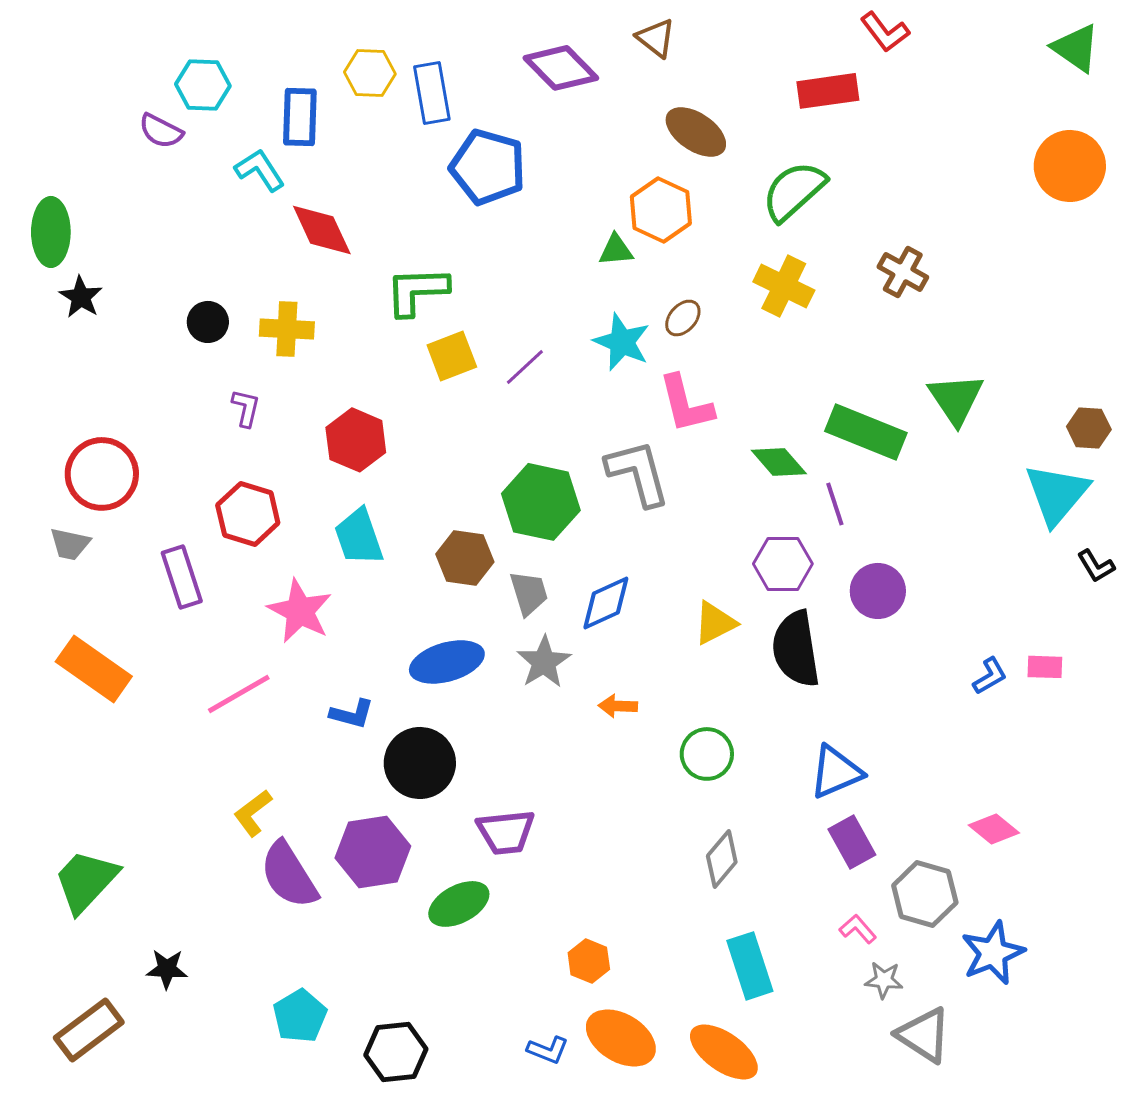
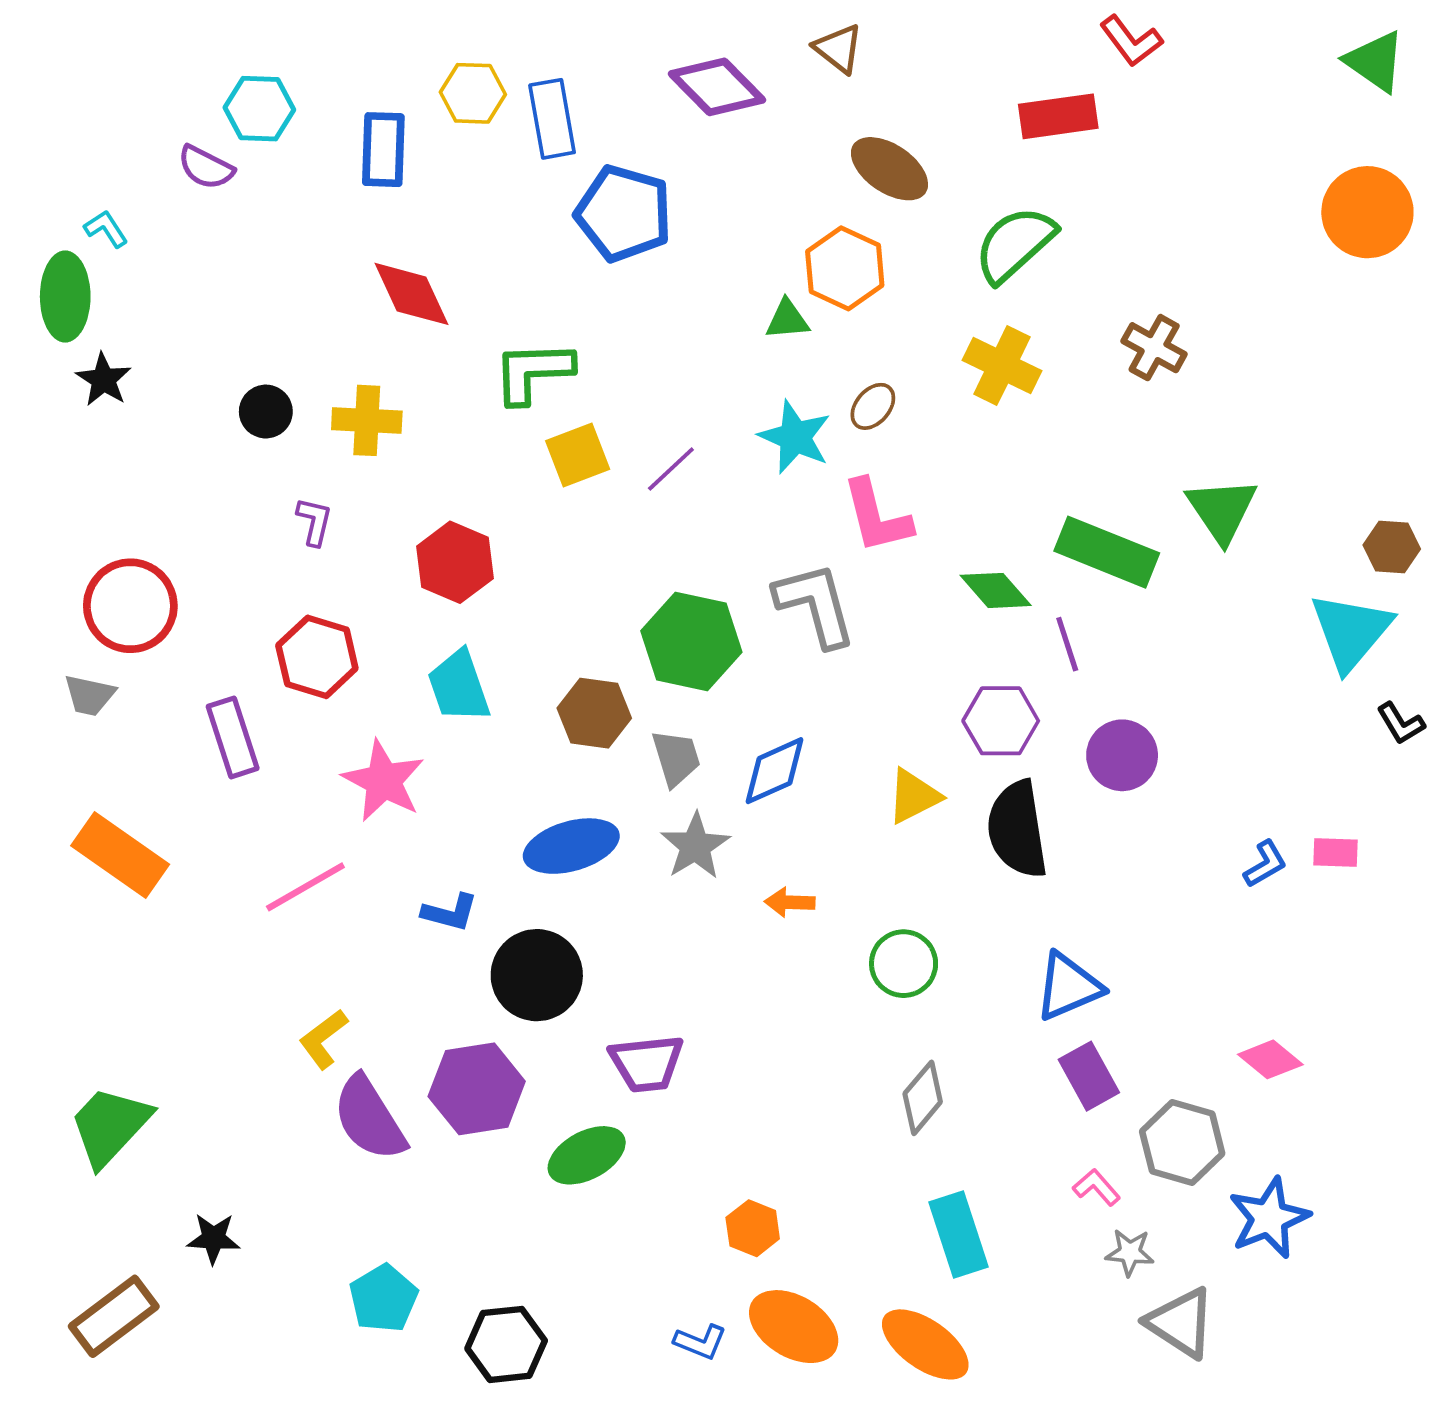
cyan L-shape: (260, 170) -> (106, 229), moved, size x0.7

